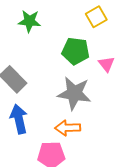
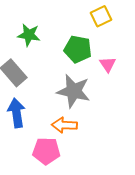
green star: (29, 21) -> (29, 35), moved

